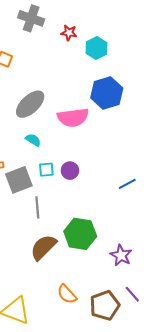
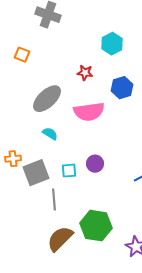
red star: (69, 33) -> (85, 73), moved
blue hexagon: (107, 93) -> (122, 88), size x0.7
cyan square: (46, 170) -> (69, 171), moved
purple circle: (70, 171) -> (95, 164), moved

